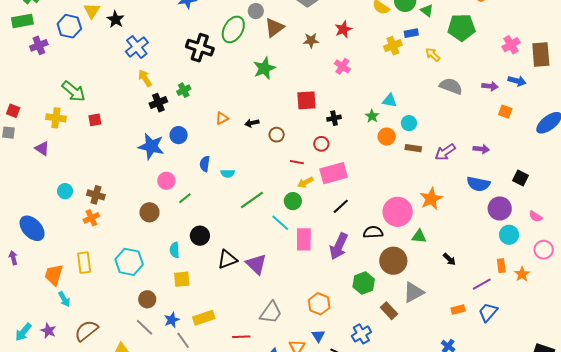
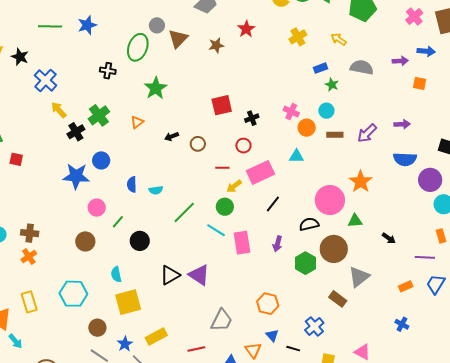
blue rectangle: (411, 33) -> (320, 68), moved
black cross: (200, 48) -> (108, 71), size x0.6
pink cross: (342, 66) -> (291, 112), moved
green star: (264, 68) -> (156, 88), moved
green cross: (184, 90) -> (99, 115), size x1.5
cyan triangle: (390, 101) -> (297, 156), moved
green star: (372, 116) -> (332, 85), moved
orange triangle: (222, 118) -> (137, 122), moved
red square: (95, 120) -> (16, 159), turned 32
black circle: (200, 236) -> (140, 241), moved
purple arrow: (339, 246) -> (277, 244), size x0.6
yellow square: (182, 279) -> (128, 302), size x1.5
green hexagon: (364, 283) -> (305, 263), moved
purple line: (482, 284) -> (425, 257), turned 42

